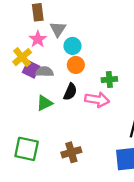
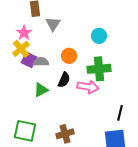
pink star: (38, 39) -> (24, 33), moved
cyan circle: (72, 46) -> (99, 36), moved
green cross: (109, 80) -> (99, 69), size x1.6

